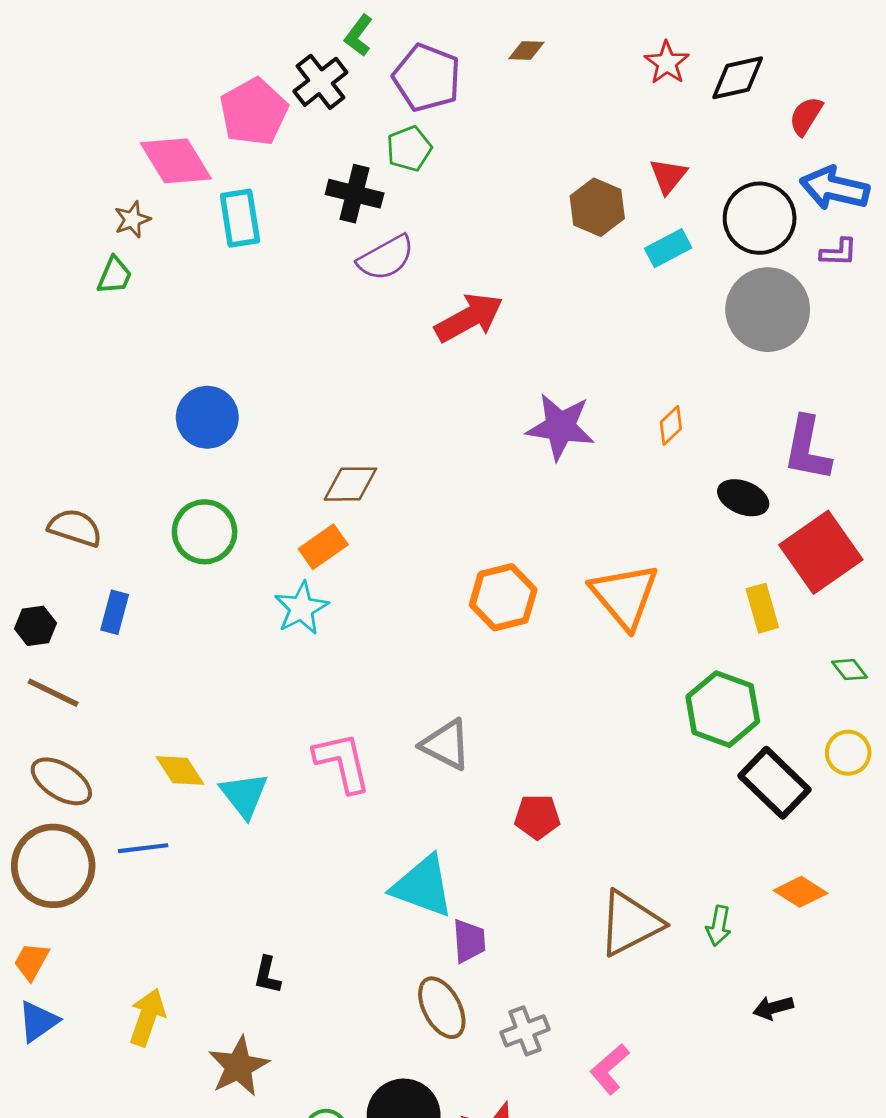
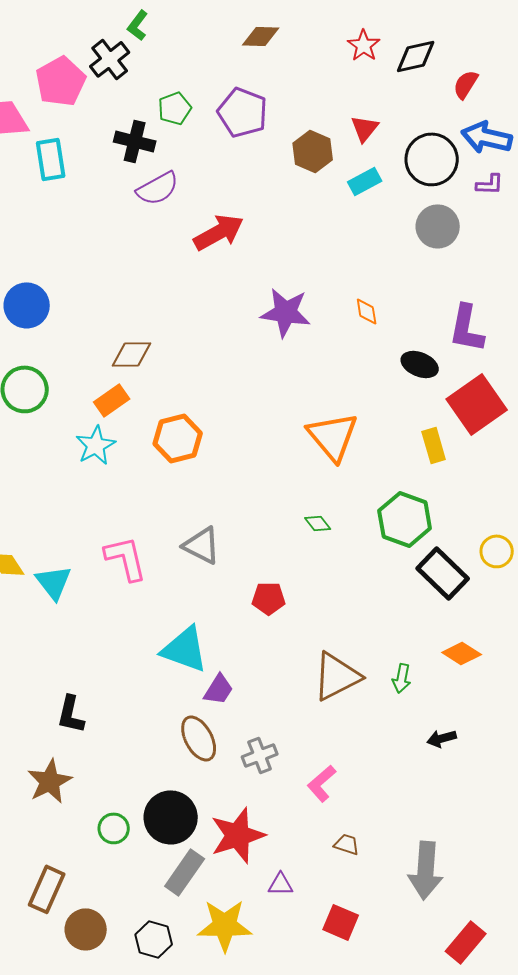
brown diamond: (526, 50) -> (261, 36), size x1.4
purple pentagon: (427, 78) -> (243, 112), moved
gray circle: (768, 310) -> (438, 226), size x0.7
orange diamond: (671, 425) -> (367, 311), turned -56
orange hexagon: (503, 597) -> (178, 438), moved
green diamond: (850, 670) -> (318, 523), moved
purple trapezoid: (469, 941) -> (219, 689), turned 36
black L-shape: (267, 975) -> (71, 714), size x1.4

